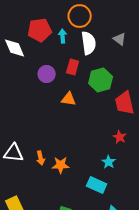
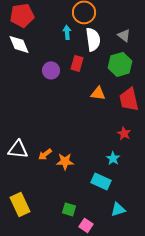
red pentagon: (40, 30) -> (22, 15), moved
green hexagon: (101, 80) -> (120, 64), moved
orange triangle: (69, 99) -> (98, 93), moved
orange arrow: (41, 158) -> (45, 154), turned 64

